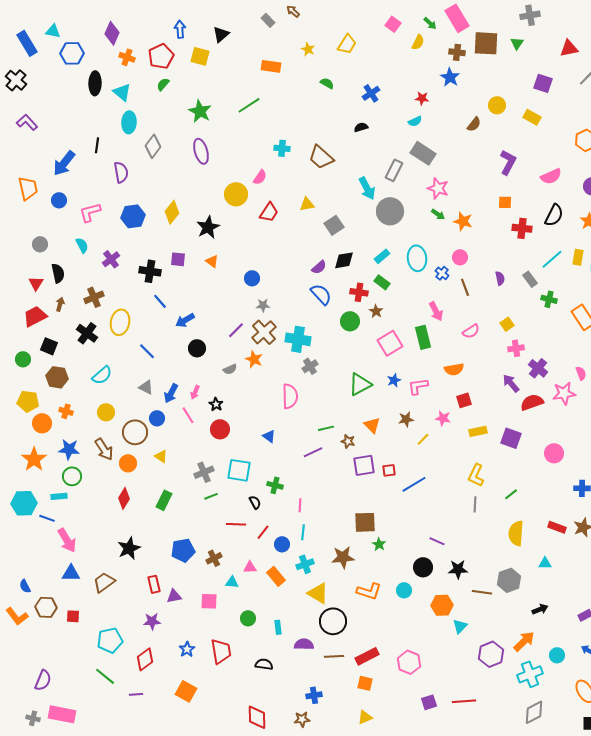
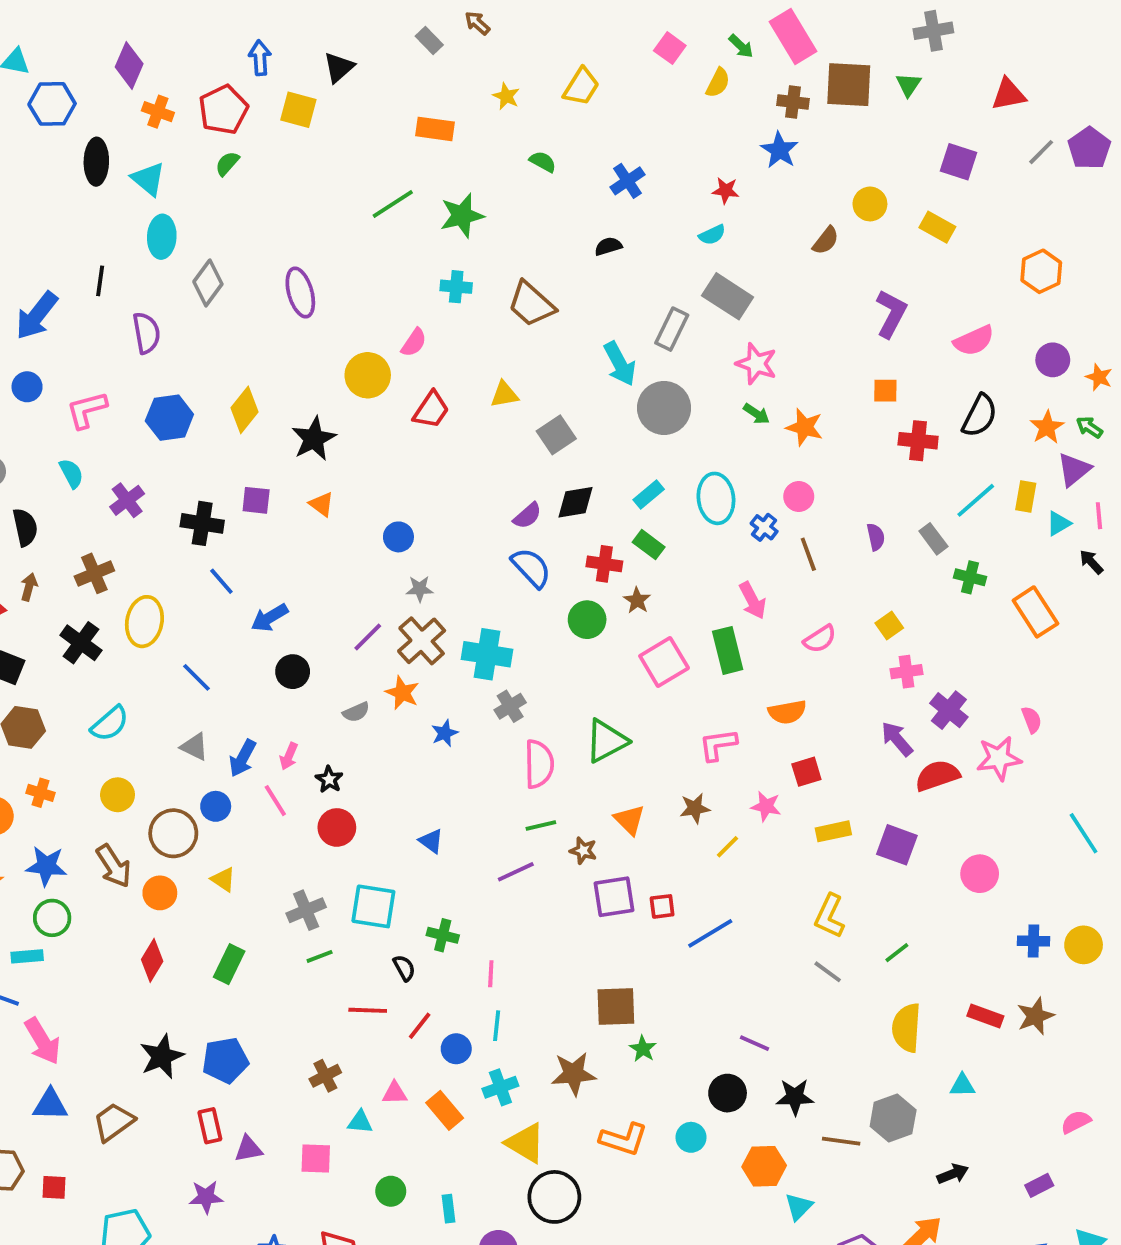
green star: (200, 111) -> (462, 216), moved, turned 30
blue star: (394, 380) -> (445, 733), moved
pink semicircle: (290, 396) -> (539, 764), moved
gray line: (475, 504) -> (828, 972), turned -56
blue pentagon: (183, 550) -> (225, 1060), moved

